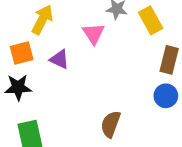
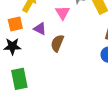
brown semicircle: (111, 124) -> (57, 43), moved

